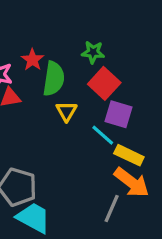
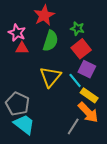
red star: (32, 60) -> (44, 15), moved, size x1.5
yellow triangle: (67, 111) -> (50, 77), moved, size x1.6

